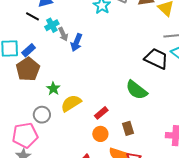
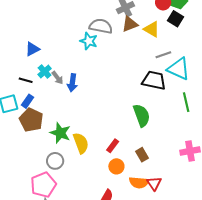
black line: (33, 16) -> (26, 80), moved
green star: (53, 89) -> (60, 133), size x1.5
green semicircle: (136, 90) -> (142, 115), turned -135
yellow semicircle: (71, 103) -> (81, 143), turned 115

